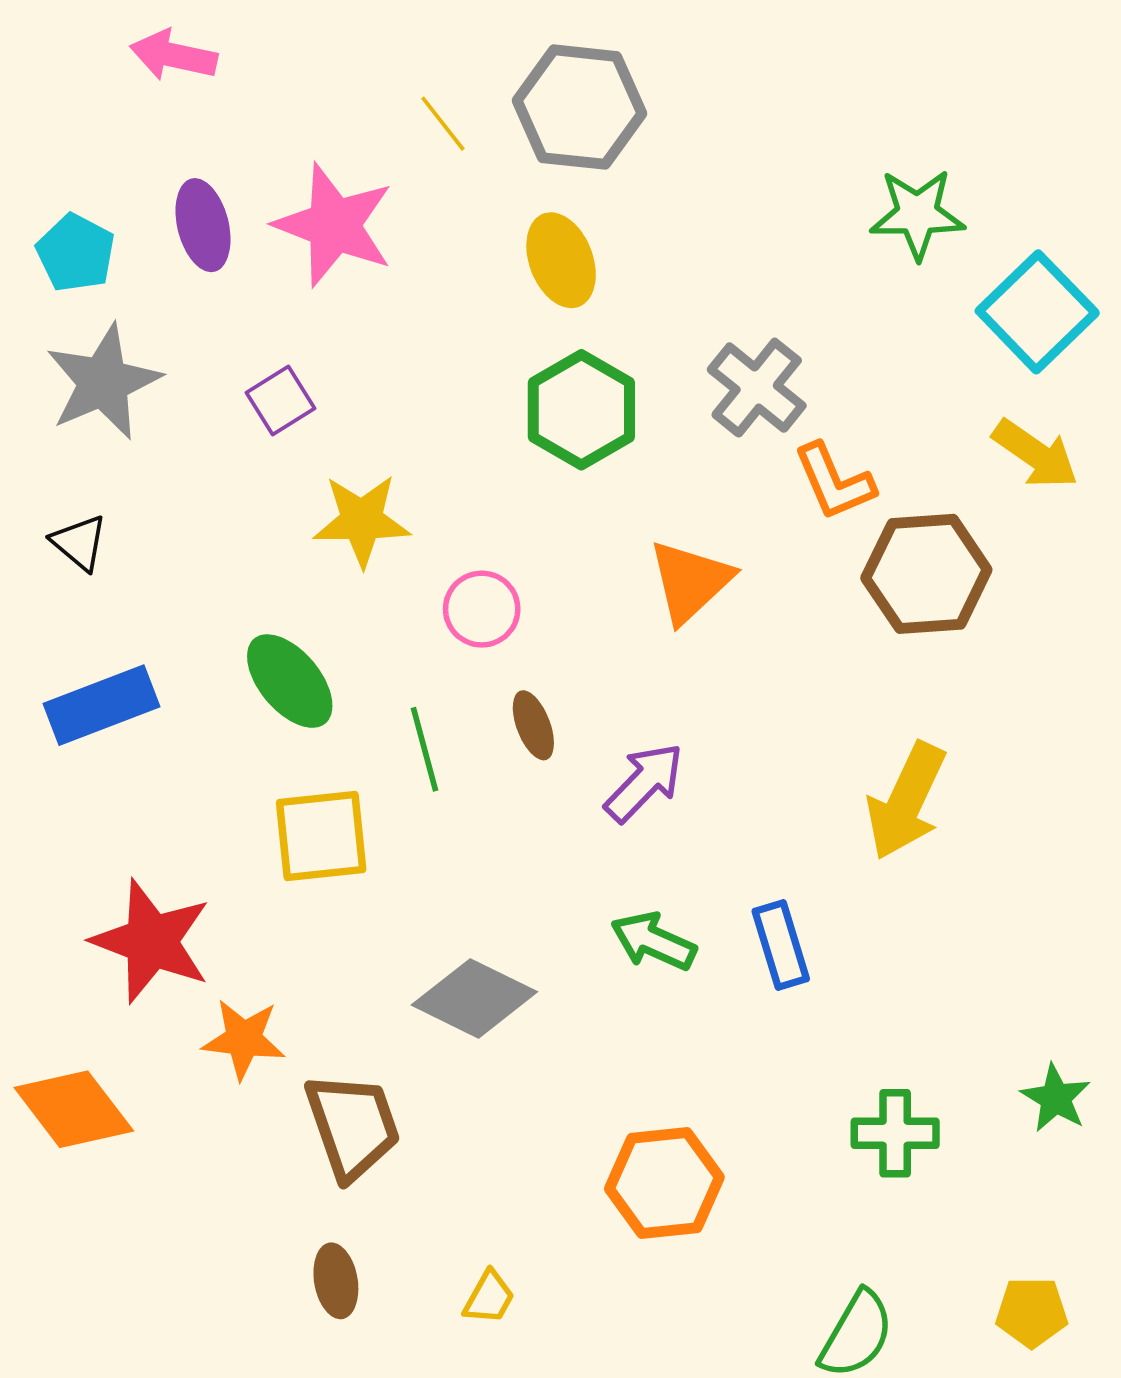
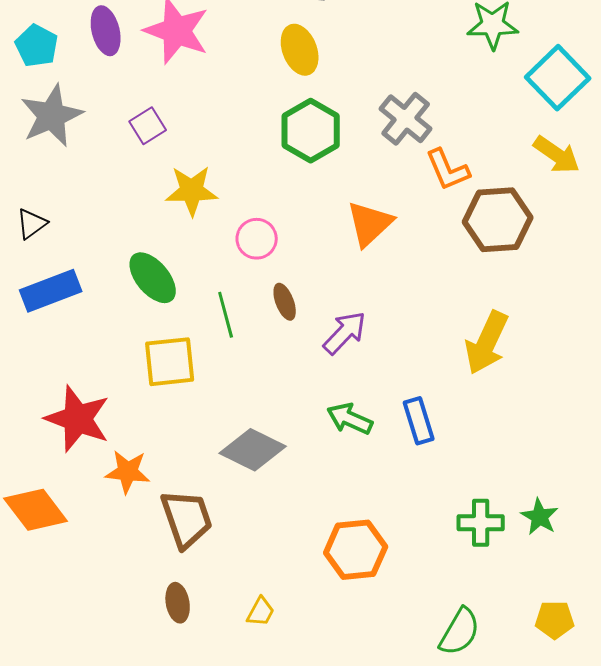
black triangle: (79, 543) -> (32, 224), moved, turned 44
green star: (1056, 1098) -> (540, 517), moved

